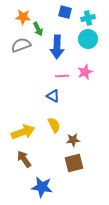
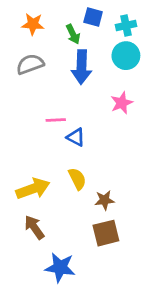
green arrow: (38, 29) -> (73, 34), moved
pink line: (62, 76) -> (56, 120), moved

